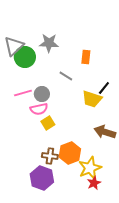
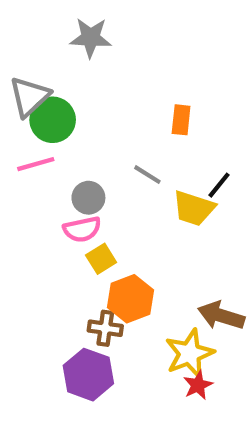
gray star: (49, 43) -> (91, 38), moved
gray line: (66, 76) -> (147, 175), moved
pink line: (23, 93) -> (36, 164), moved
brown arrow: (105, 132) -> (221, 316), moved
orange hexagon: (70, 153) -> (131, 299), moved

